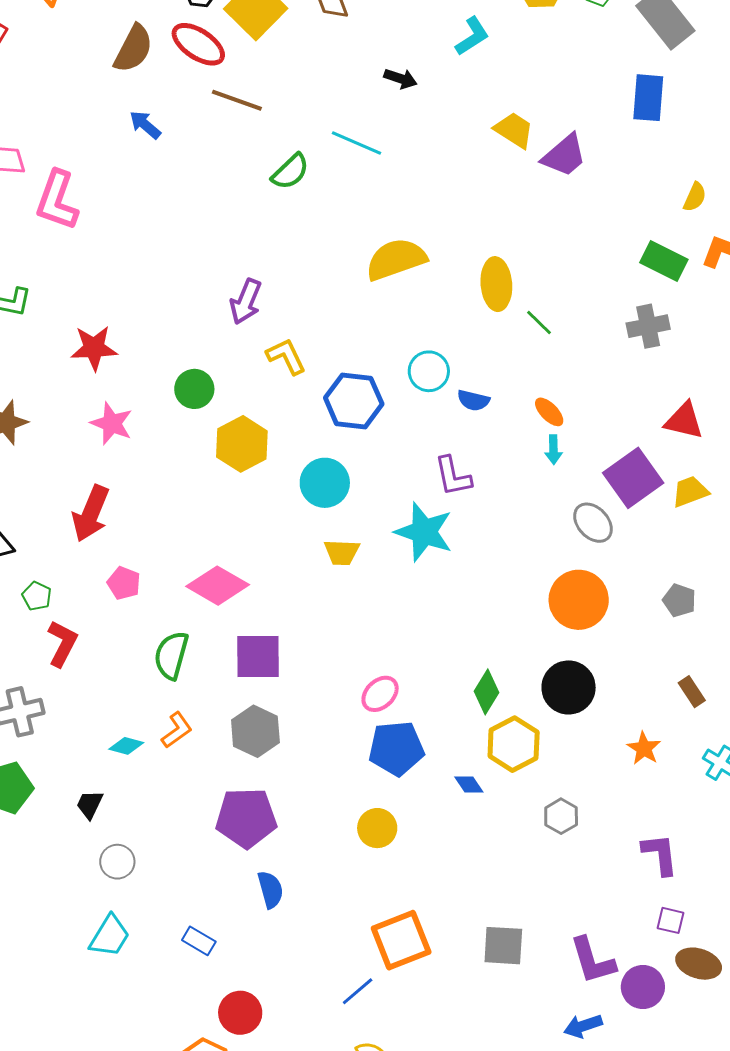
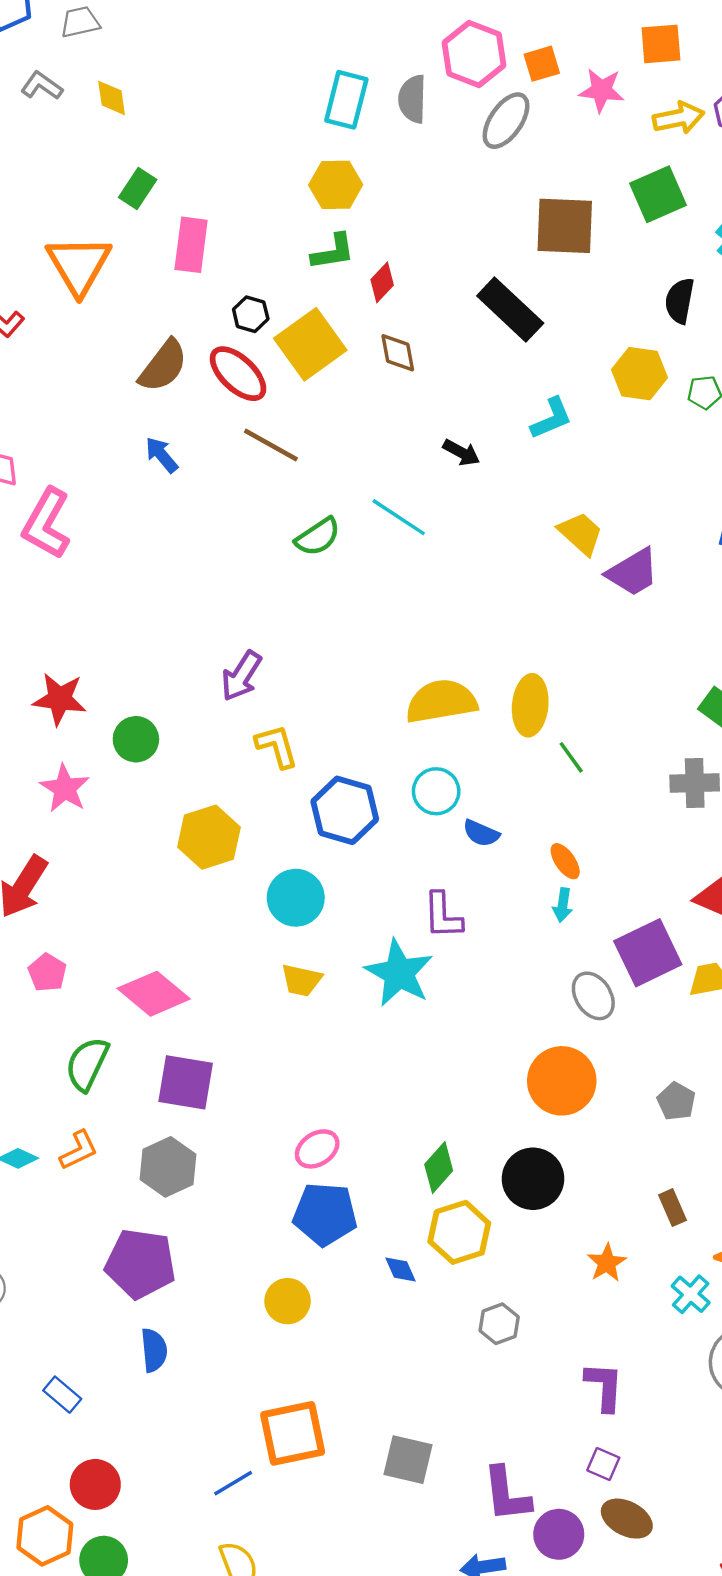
yellow semicircle: (396, 259) -> (441, 701), moved
green circle: (194, 389) -> (136, 739), moved

